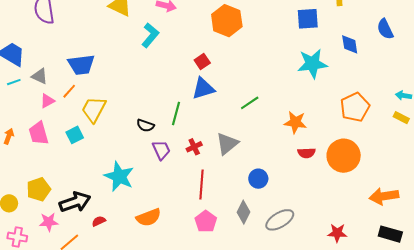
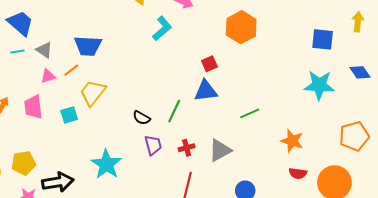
blue diamond: (350, 44) -> (360, 72), turned -35

